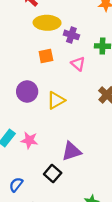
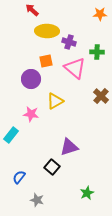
pink triangle: (78, 64) -> (75, 68), size x1.6
purple circle: (27, 91) -> (31, 79), moved
pink star: (29, 140) -> (31, 114), moved

